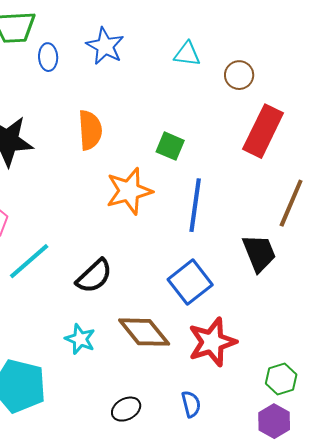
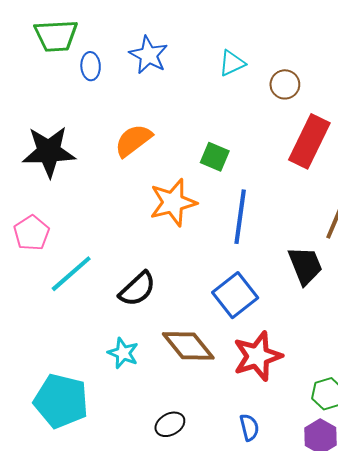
cyan triangle: (187, 54) -> (232, 63), turned -32
orange semicircle: (90, 130) -> (133, 140), turned -123
blue semicircle: (191, 404) -> (249, 427), moved

